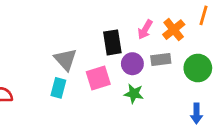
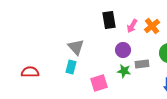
black rectangle: (112, 42) -> (109, 20), moved
gray rectangle: (161, 59) -> (142, 64), moved
pink square: (98, 78) -> (99, 83), moved

